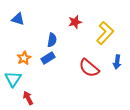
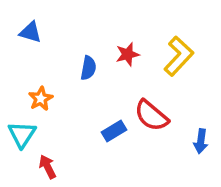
red star: (75, 22) -> (128, 54), moved
blue rectangle: (48, 58) -> (114, 131), moved
blue arrow: (117, 62) -> (201, 141), moved

